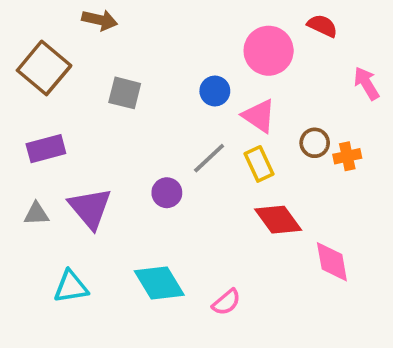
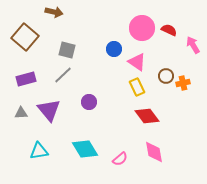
red semicircle: (322, 26) -> (169, 30), moved
gray line: (209, 158) -> (63, 75), moved
pink diamond: (332, 262) -> (154, 152), moved

